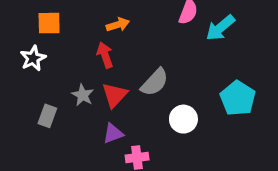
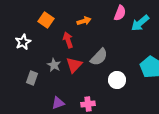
orange square: (49, 23) -> (46, 20), moved, turned 35
orange arrow: (118, 25) -> (84, 21), moved
purple triangle: (113, 133) -> (58, 103), moved

